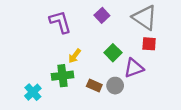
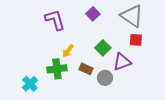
brown rectangle: (94, 86) -> (86, 69), moved

